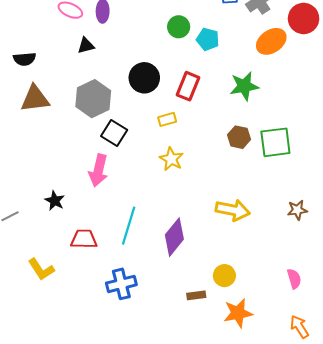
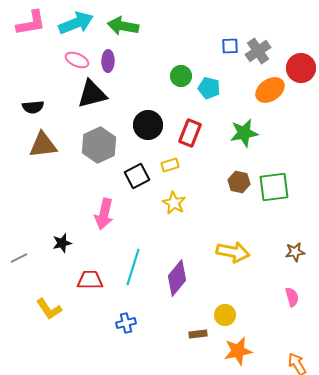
black triangle: (86, 46) -> (92, 94), size x1.8
black square: (114, 133) -> (137, 176), moved, turned 30
black star: (55, 201) -> (62, 243), turned 30
pink semicircle: (294, 279) -> (292, 297), moved
blue cross: (121, 284) -> (126, 323), size x0.7

